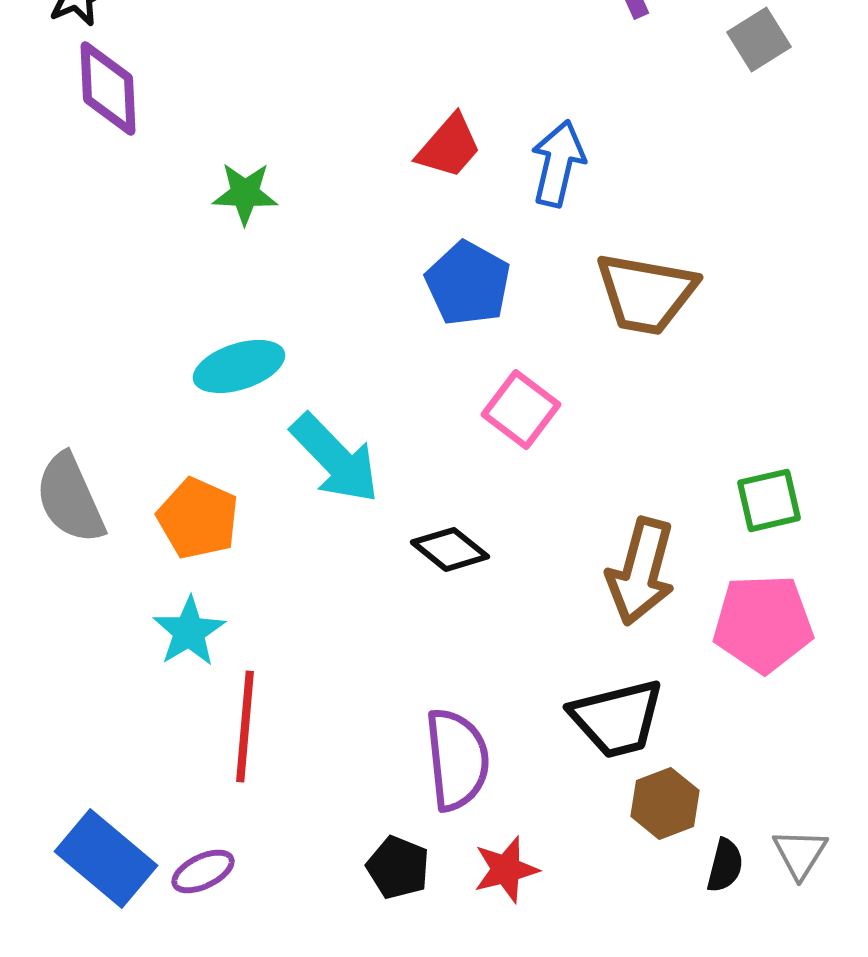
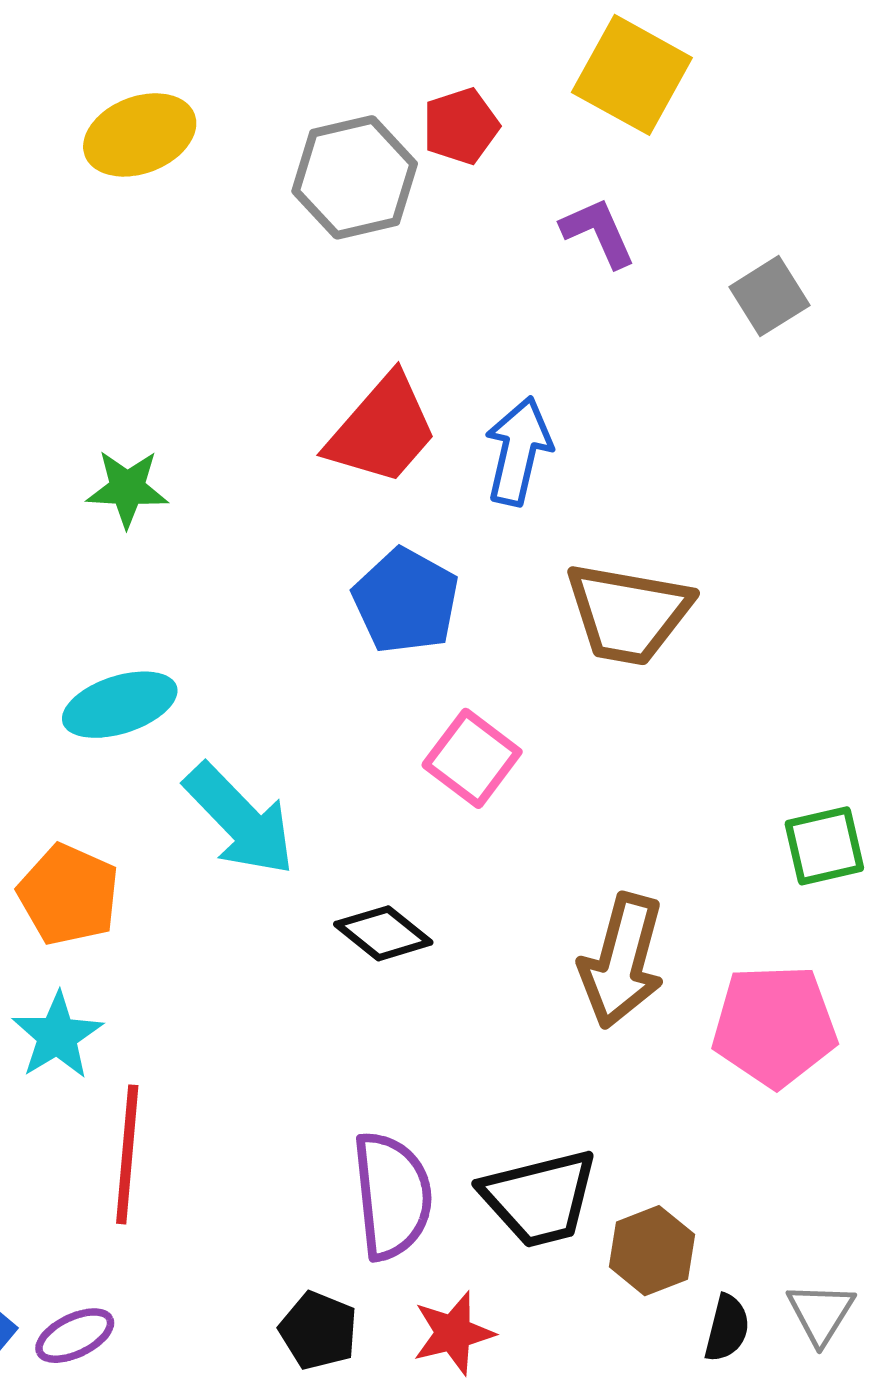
red trapezoid: (449, 146) -> (382, 430), size x1.4
green square: (769, 500) -> (824, 846), moved
black trapezoid: (617, 718) -> (540, 1198), moved

